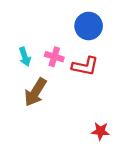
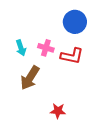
red star: (100, 131) -> (58, 111), moved

